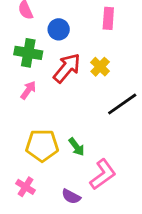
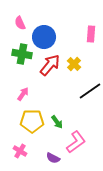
pink rectangle: (108, 18) -> (91, 34), moved
blue circle: (59, 29) -> (44, 37), size x1.5
pink arrow: (28, 90) -> (23, 94), moved

